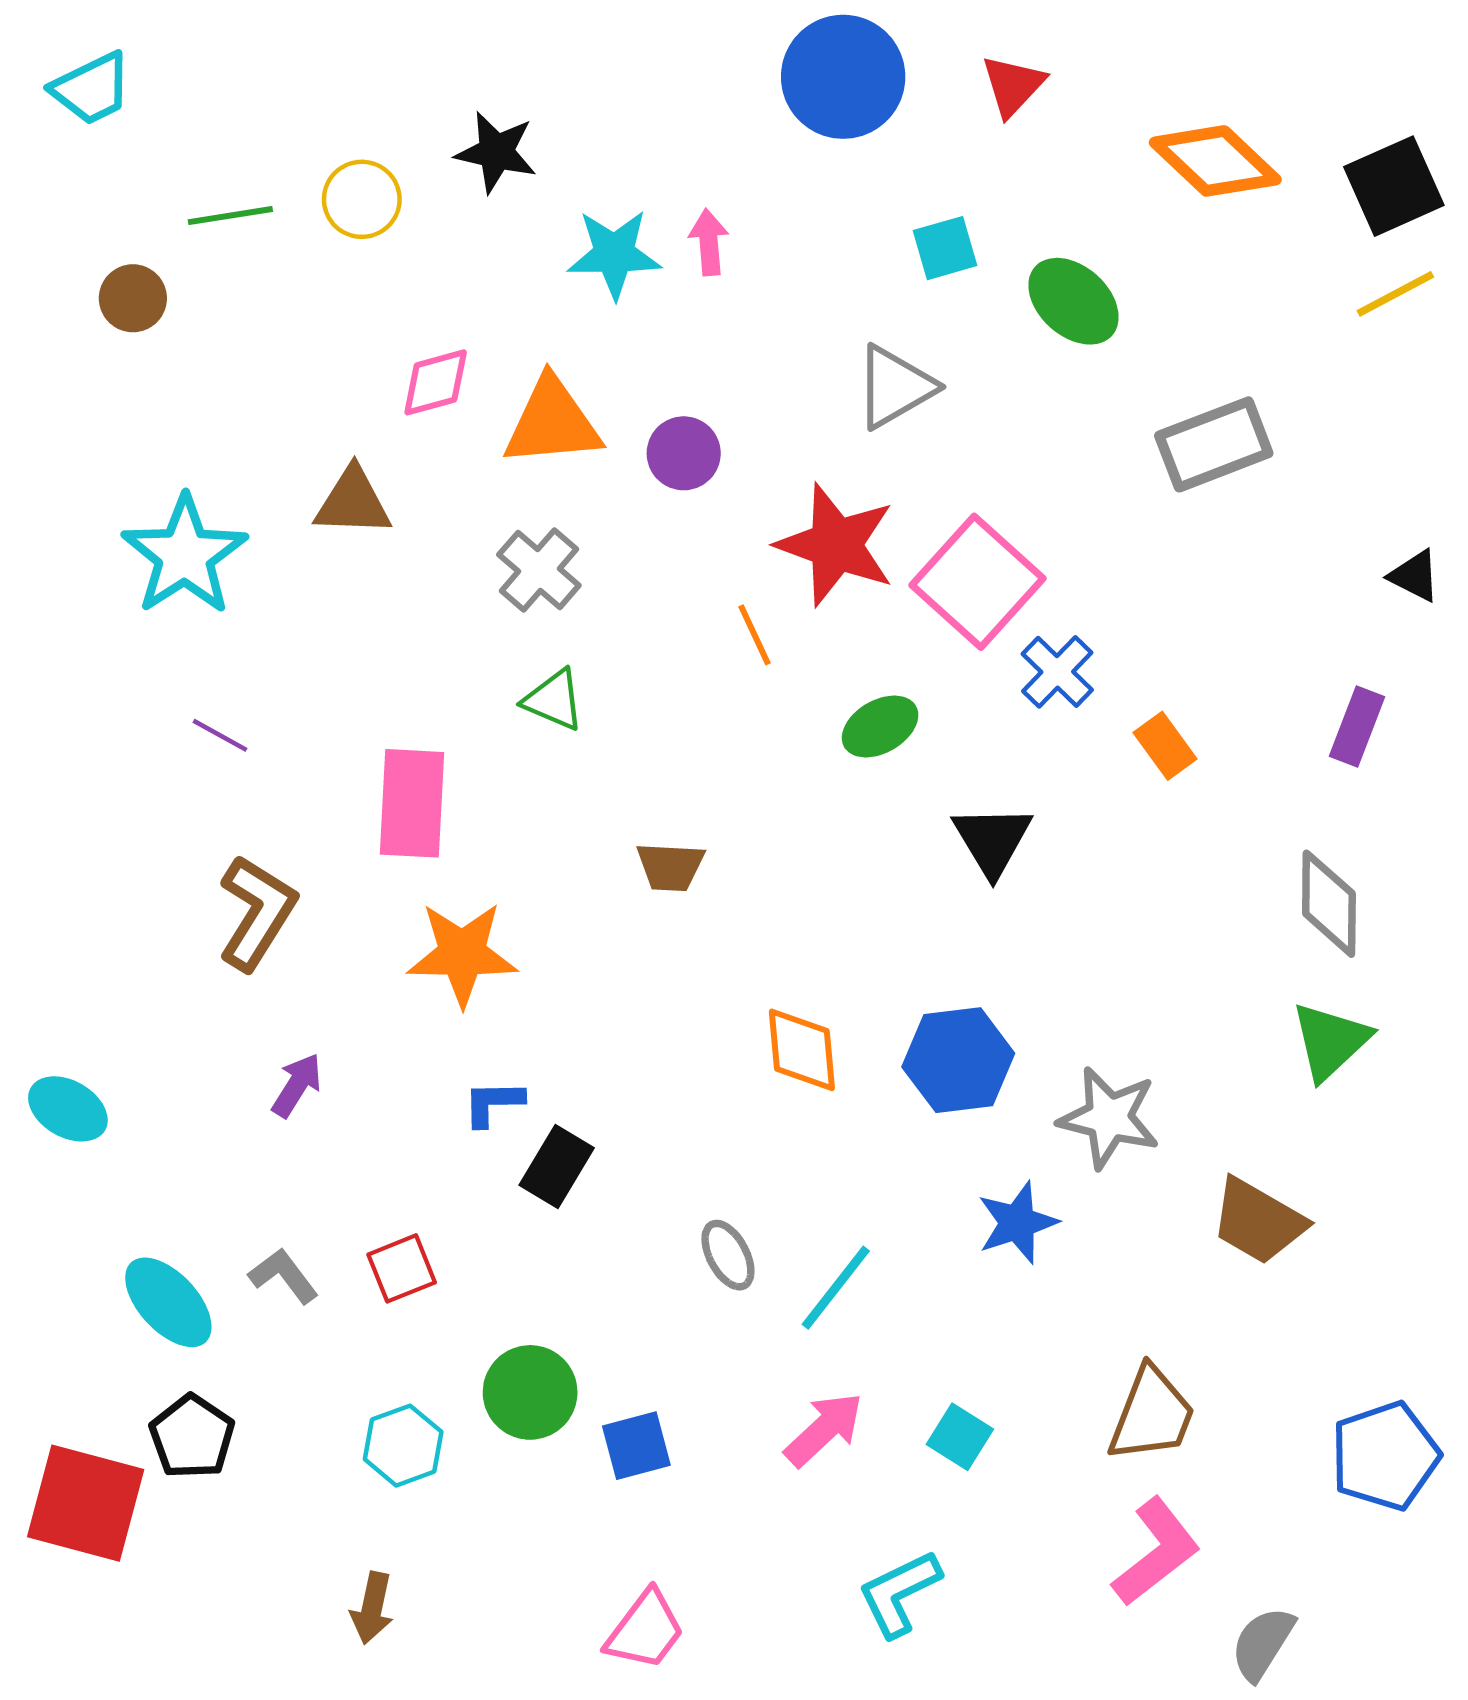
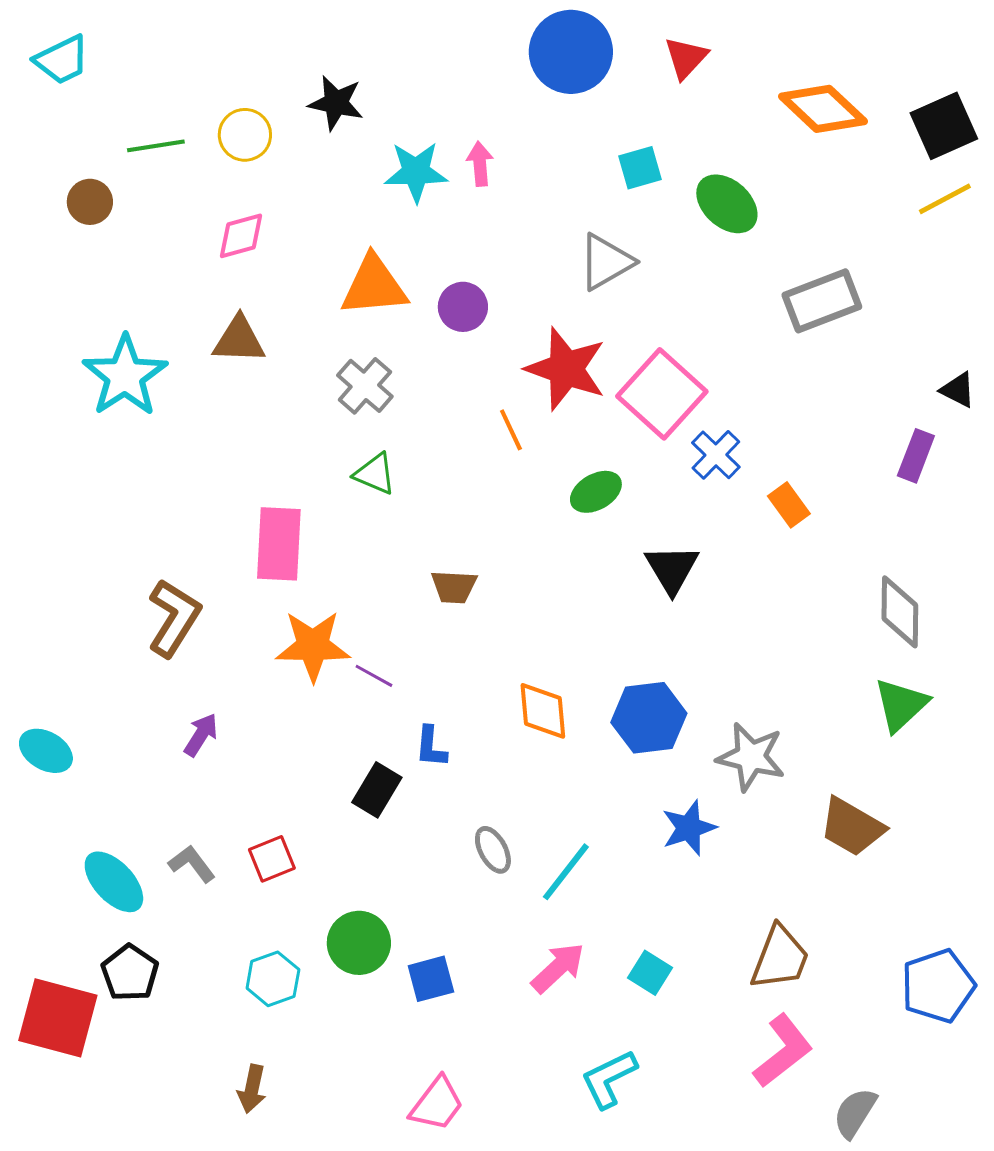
pink diamond: (436, 382) -> (241, 236), moved
purple rectangle: (1357, 726) -> (916, 456), moved
purple line: (220, 735) -> (374, 676), moved
blue L-shape: (493, 1103) -> (431, 747), moved, turned -84

